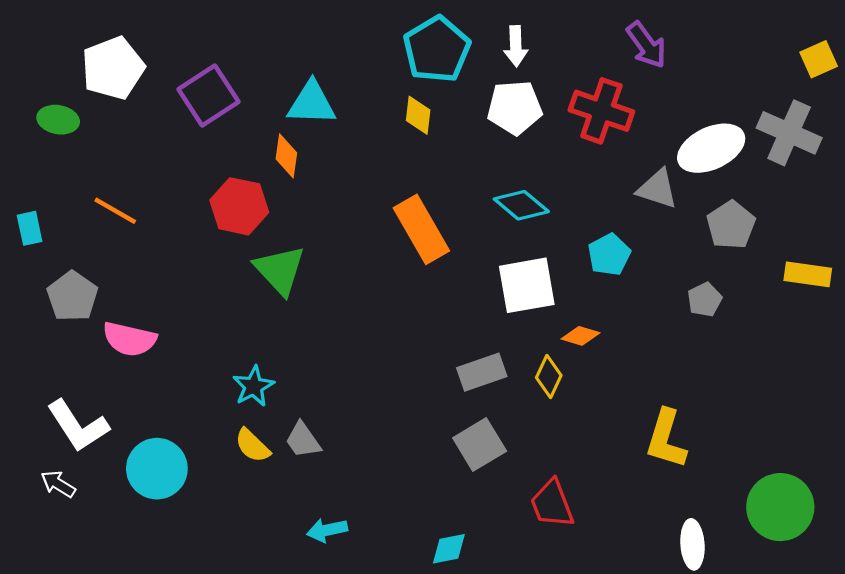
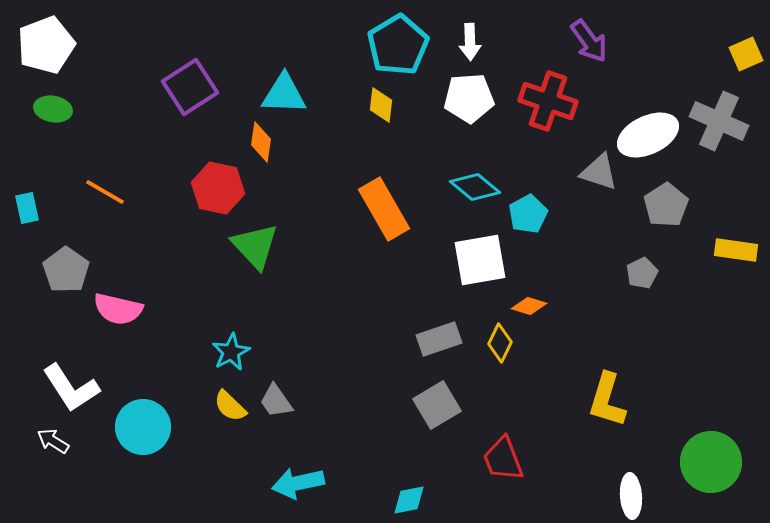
white pentagon: (113, 68) -> (46, 45), moved
cyan pentagon: (609, 255) -> (528, 214), moved
cyan arrow: (327, 530) -> (298, 483), size x1.4

